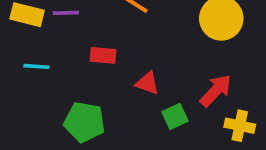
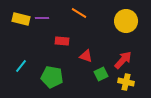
cyan line: (36, 66) -> (21, 66), moved, turned -56
yellow cross: (240, 126) -> (126, 82), moved

